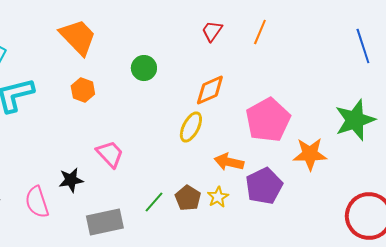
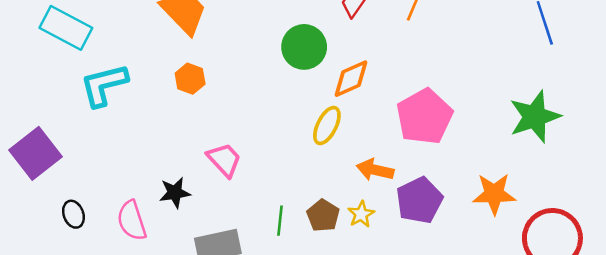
green circle: (144, 68) -> (304, 47), moved, size x1.4
orange star: (310, 154) -> (494, 194), moved
green line: (154, 202) -> (280, 221), turned -35

